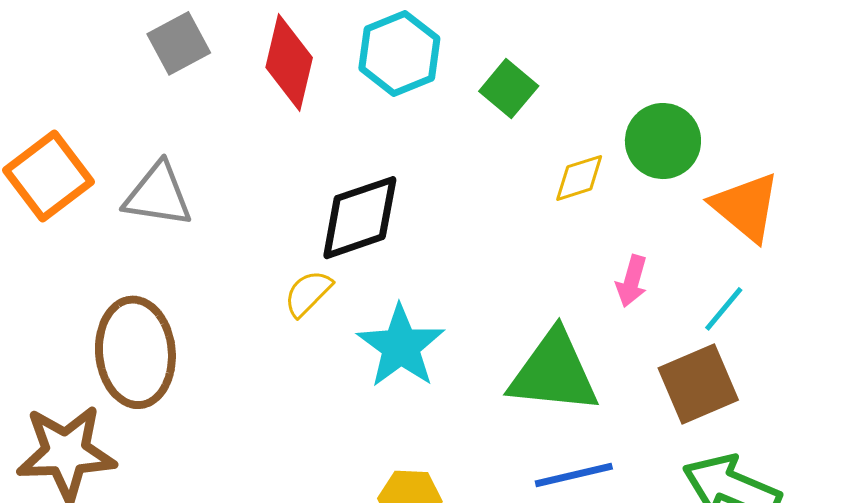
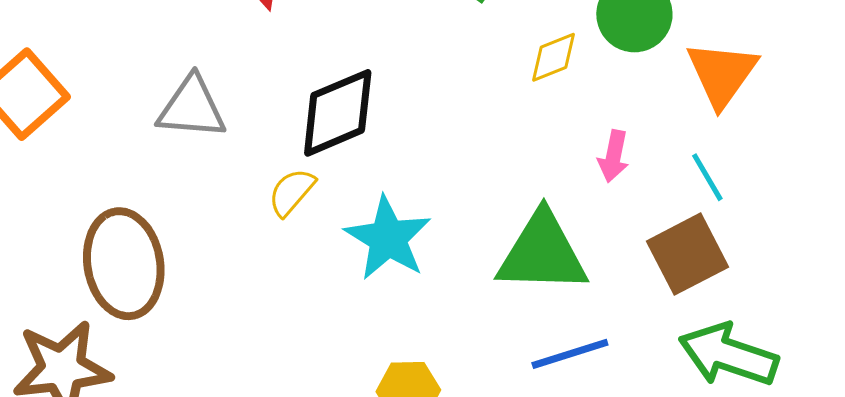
gray triangle: (158, 195) -> (192, 108), moved
orange triangle: (746, 207) -> (722, 74), turned 30
cyan line: (724, 309) -> (707, 177), turned -66

